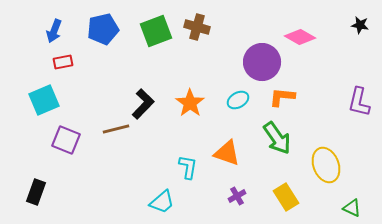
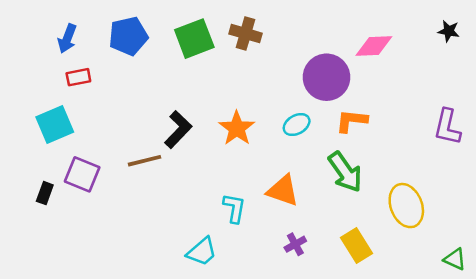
pink diamond: (300, 37) -> (374, 46), turned -32
black rectangle: (36, 192) -> (45, 193), moved, size x0.7
green triangle: (352, 208) -> (455, 259), moved

